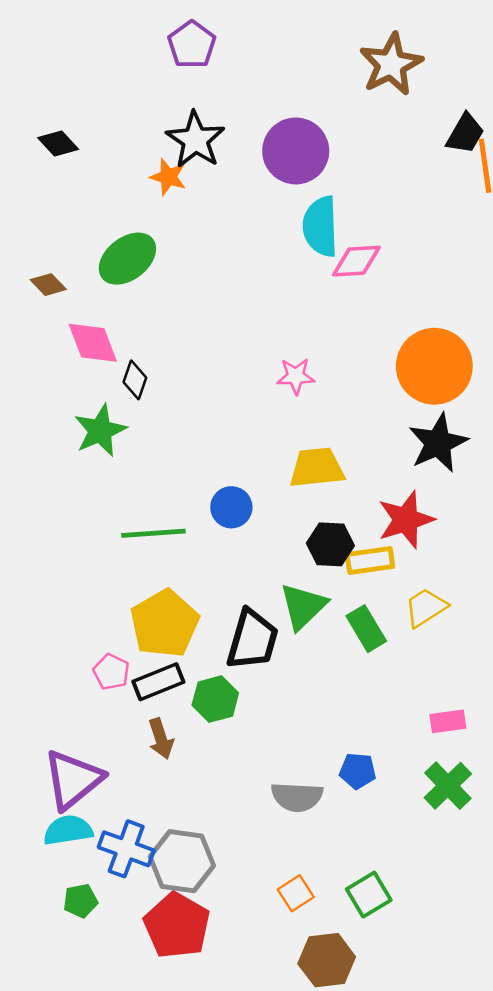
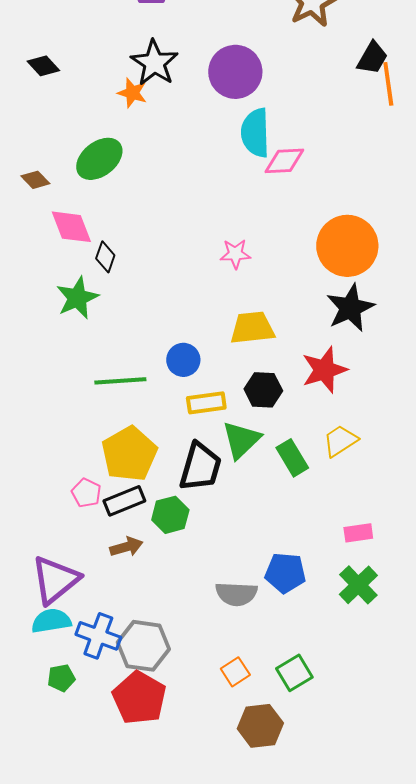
yellow rectangle: (370, 560) -> (206, 403), moved
brown arrow: (161, 739) -> (126, 547), turned -88
blue pentagon: (358, 771) -> (285, 573), size x1.4

